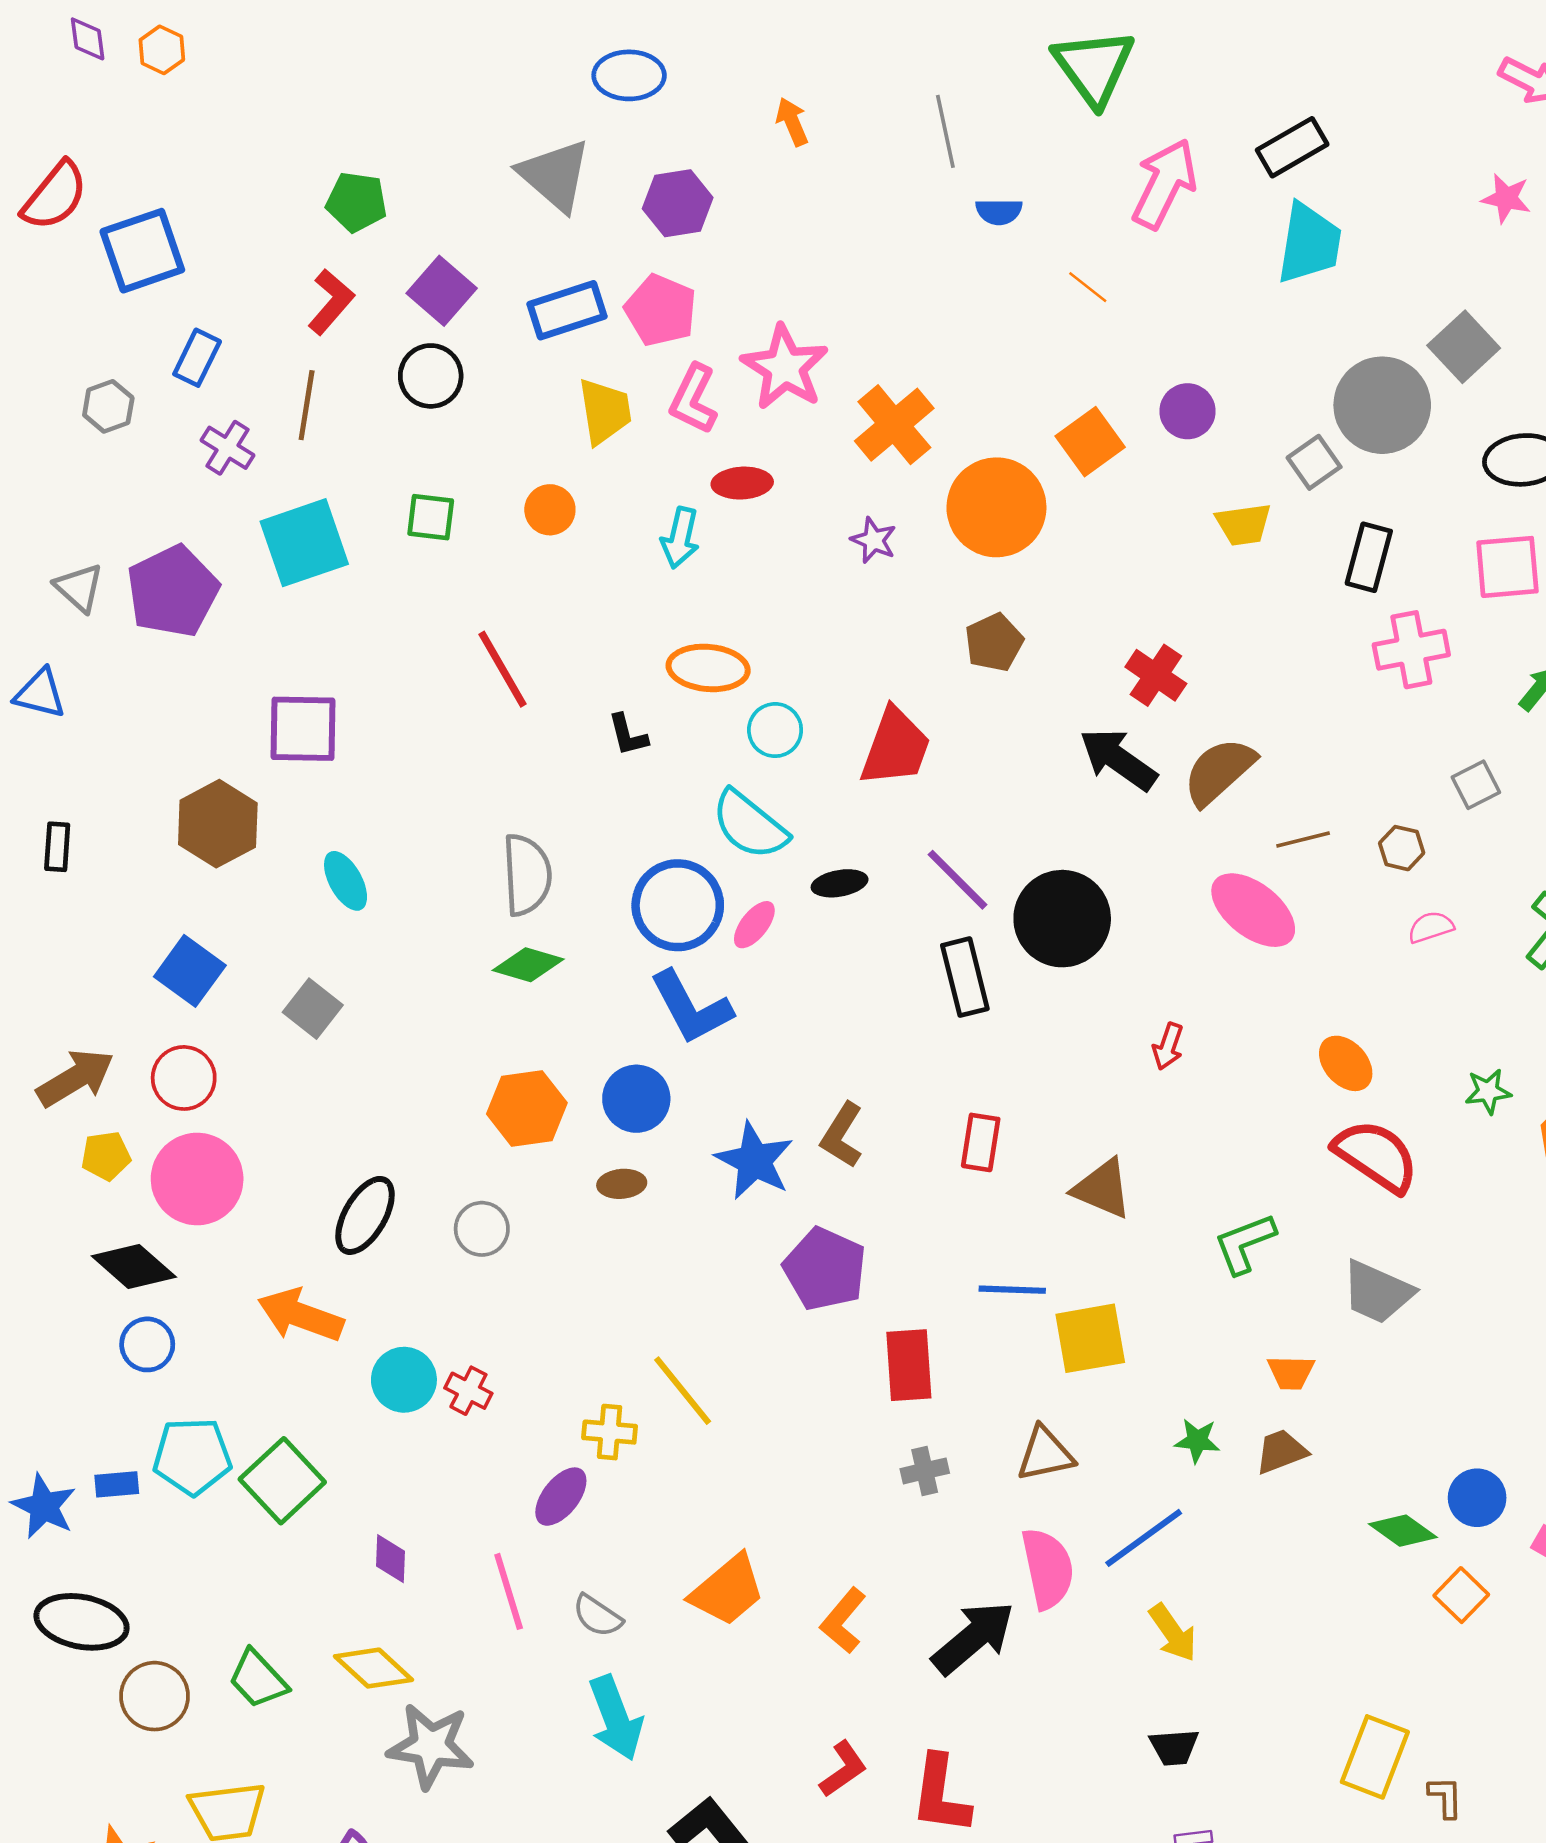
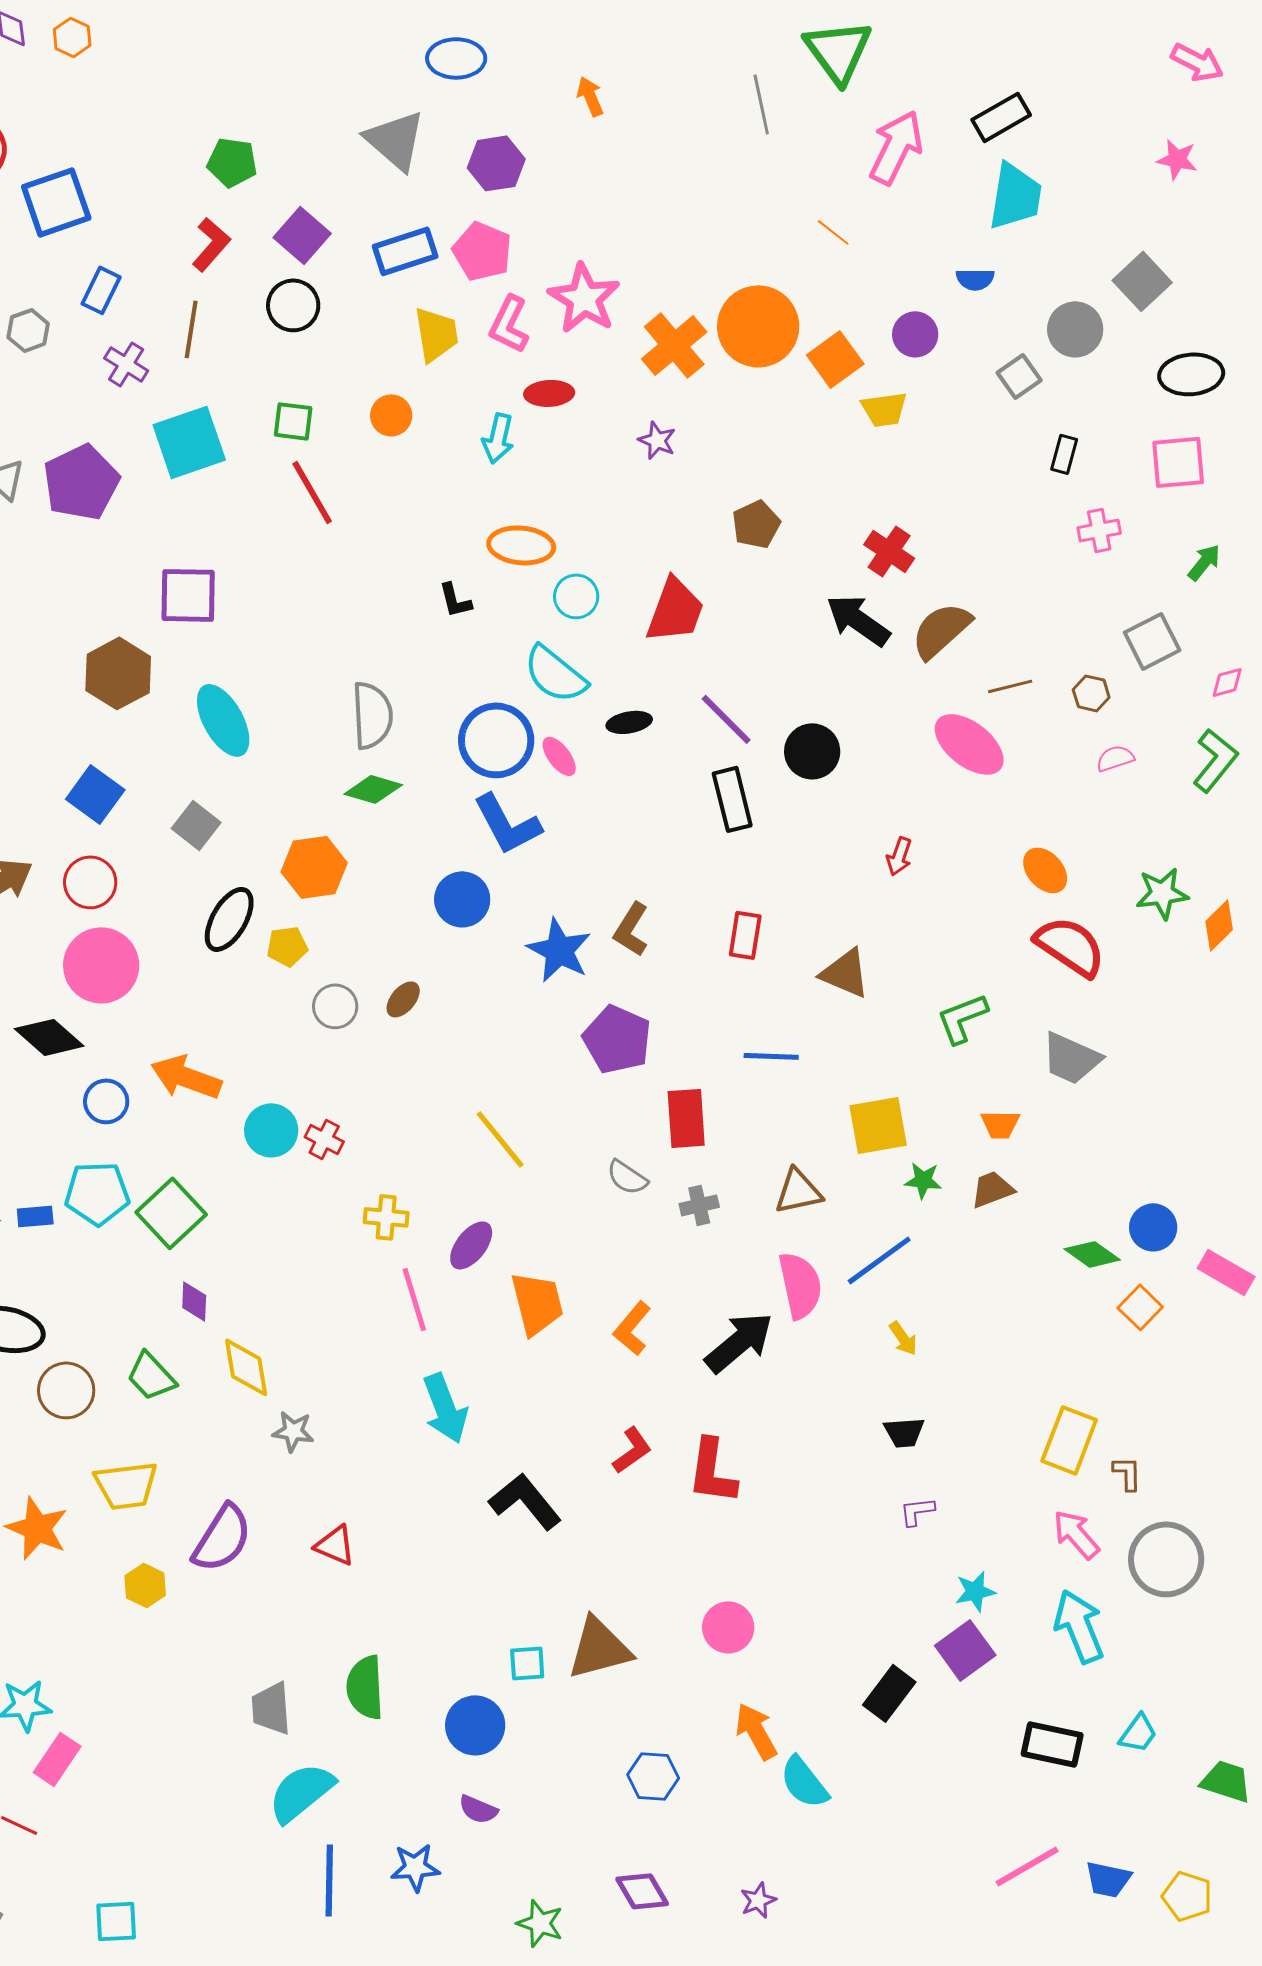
gray line: (945, 131) -> (761, 104), moved
blue semicircle: (999, 212) -> (975, 279), moved
gray circle: (1382, 405) -> (1075, 329), size x0.7
orange circle: (996, 507) -> (758, 326), moved
yellow trapezoid: (1243, 524) -> (884, 409), moved
black rectangle: (1369, 557) -> (1064, 454), size x0.7
pink cross: (1411, 650) -> (1099, 530), size x0.7
red line: (502, 669) -> (312, 492), moved
gray square: (1476, 785) -> (1152, 641), size x1.4
cyan ellipse: (346, 881) -> (223, 720), size x1.5
black circle: (1062, 919) -> (812, 751), size x0.7
pink ellipse: (754, 925) -> (559, 756), turned -75
green star: (1488, 1091) -> (1162, 893), size x1.4
orange hexagon: (527, 1108) -> (314, 867), moved
yellow pentagon: (106, 1156) -> (287, 946), moved
brown ellipse: (622, 1184) -> (403, 999), moved, turned -45
black ellipse: (365, 1215) -> (229, 919), moved
yellow square: (1090, 1338) -> (878, 1125), moved
blue circle: (147, 1344) -> (106, 1101), moved
yellow cross: (610, 1432) -> (386, 1217), moved
purple ellipse: (561, 1497) -> (471, 1245), moved
purple diamond: (391, 1559) -> (194, 1301), moved
orange trapezoid: (728, 1590) -> (537, 1303), turned -64
pink line: (509, 1591) -> (414, 1299), moved
gray semicircle: (597, 1616) -> (627, 1177), moved
yellow arrow: (1173, 1633) -> (903, 1338), size x0.7
yellow diamond: (374, 1668) -> (246, 1367), turned 38
gray star: (431, 1746) -> (293, 1431), size x0.6

